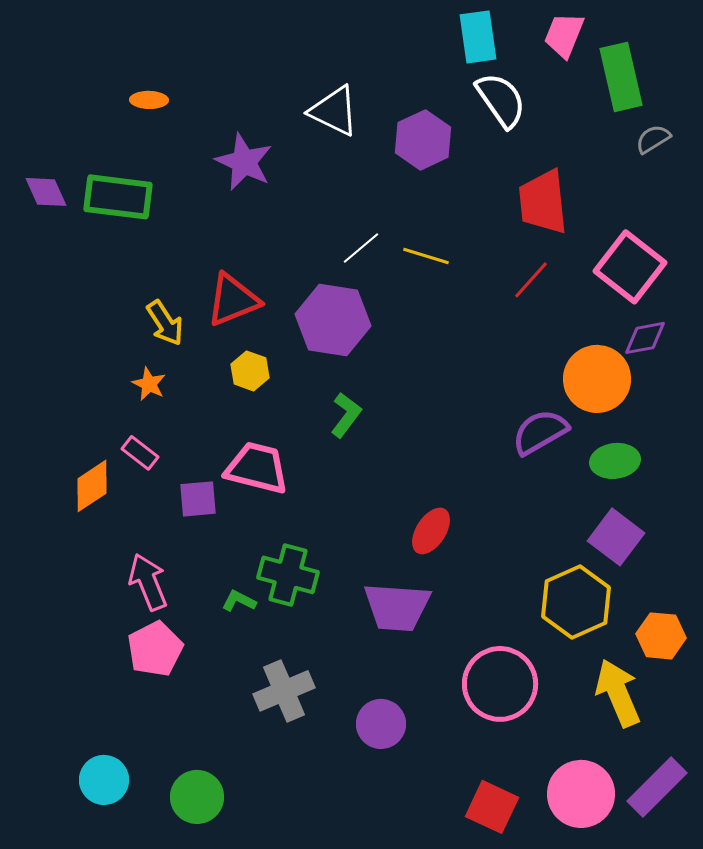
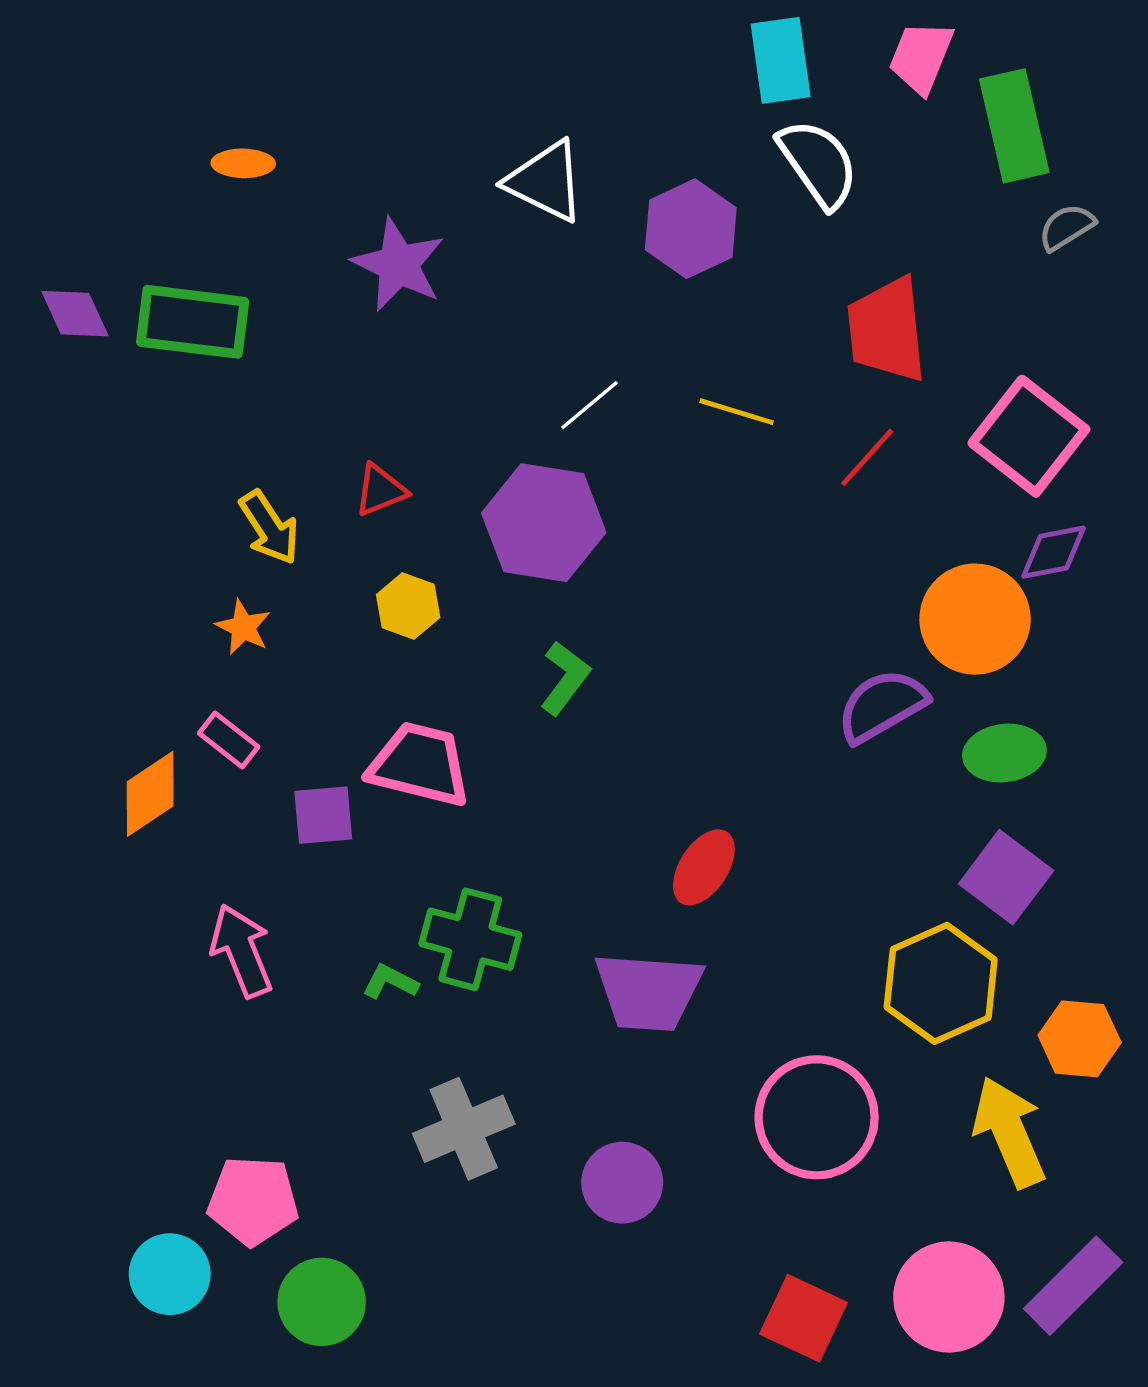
yellow line: (426, 256) -> (737, 412), moved
red triangle: (233, 300) -> (380, 490), size x0.6
pink pentagon: (155, 649) -> (253, 1201), moved, turned 30

